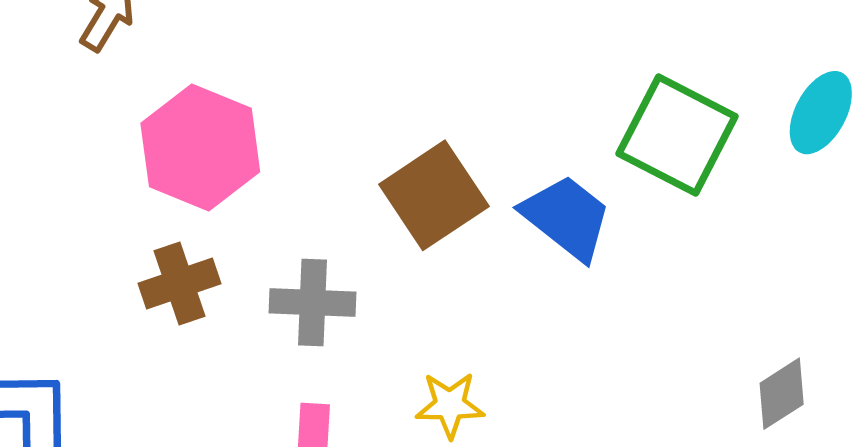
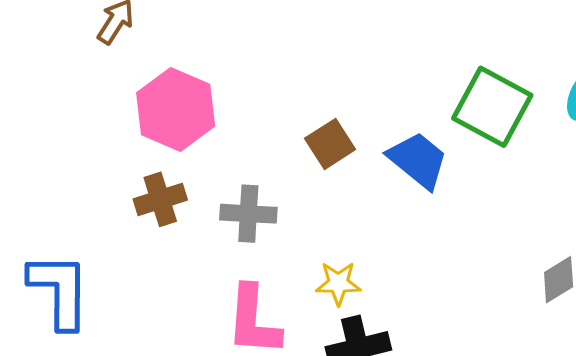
brown square: (434, 195) -> (330, 144), size x0.7

